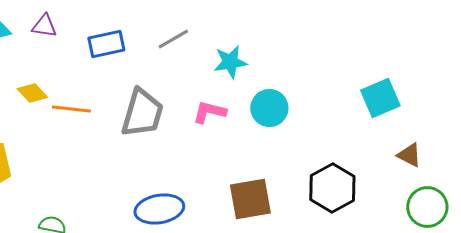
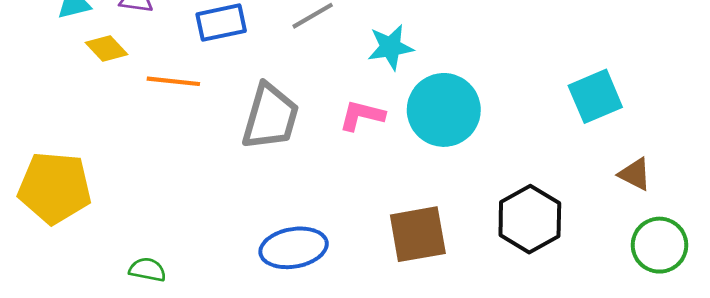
yellow diamond: (32, 93) -> (106, 48), moved
cyan circle: (269, 108) -> (444, 110), size x1.4
orange line: (71, 109) -> (173, 81), moved

